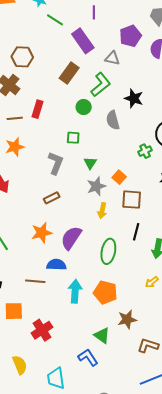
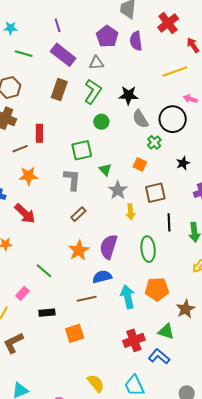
purple line: (94, 12) -> (58, 25), moved
green line: (55, 20) -> (24, 54), moved
green circle: (84, 107) -> (101, 122), moved
gray semicircle: (113, 120) -> (140, 119), moved
green square: (73, 138) -> (82, 150), size x1.5
orange star: (15, 147) -> (28, 176), turned 30
orange square: (119, 177) -> (140, 164), moved
red cross: (42, 330) -> (134, 340), moved, turned 30

